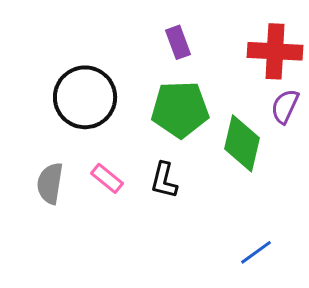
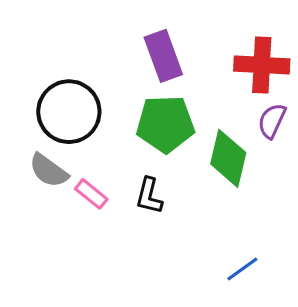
purple rectangle: (178, 42) -> (163, 56), size x1.5
gray semicircle: (50, 183) -> (49, 171), moved, turned -63

